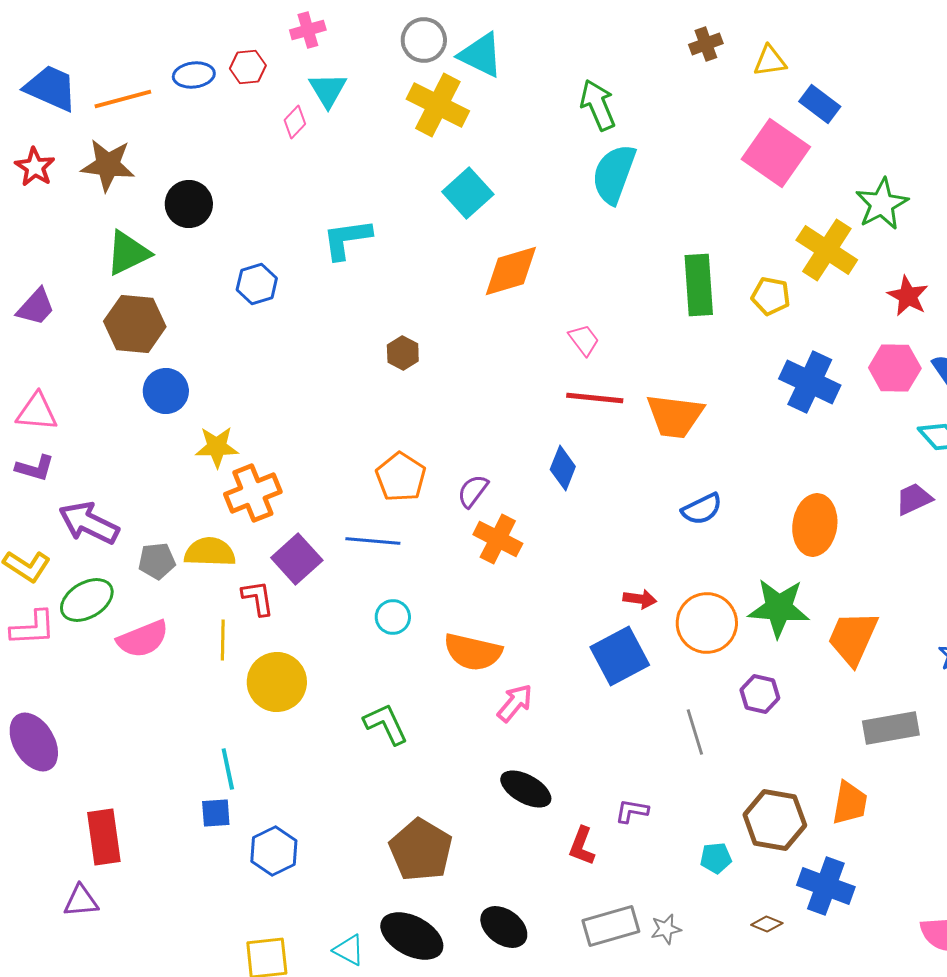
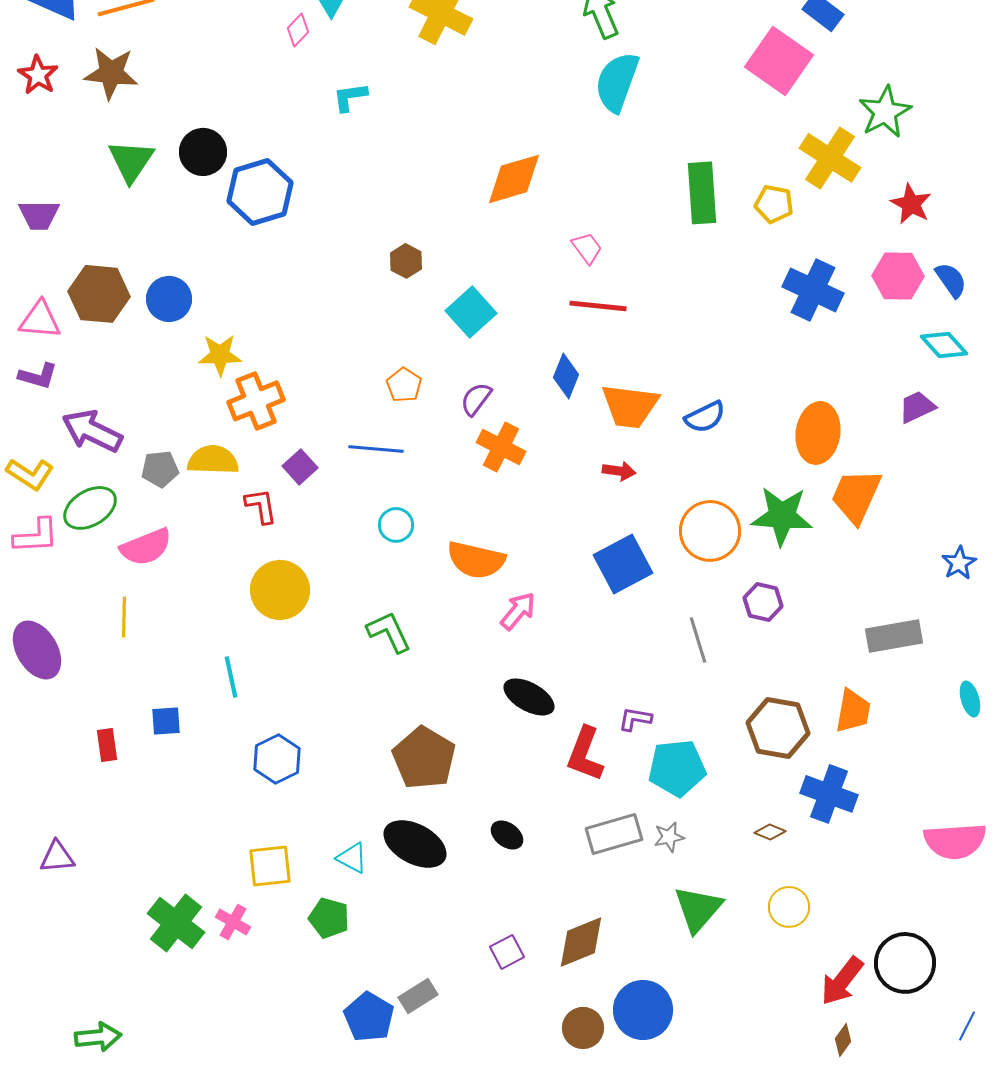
cyan square: (468, 193) -> (471, 312), moved
black circle: (189, 204) -> (203, 152), moved
cyan L-shape: (347, 239) -> (350, 97), moved, size x0.7
green triangle: (128, 253) -> (131, 161), turned -30
blue hexagon: (257, 284) -> (260, 192), size x1.6
purple trapezoid: (36, 307) -> (39, 215), turned 48
brown hexagon: (135, 324) -> (99, 294), moved
orange trapezoid: (675, 416) -> (630, 406), moved
orange pentagon: (401, 477) -> (404, 385), size x0.7
purple square: (297, 559) -> (300, 467), size x0.7
red arrow: (640, 599) -> (619, 471), moved
orange trapezoid: (853, 638) -> (856, 496), moved
yellow line: (223, 640) -> (124, 617), moved
blue square: (216, 813) -> (166, 721), moved
red rectangle: (104, 837) -> (107, 745), size x0.6
red L-shape: (582, 846) -> (585, 754), size x1.4
cyan pentagon: (716, 858) -> (677, 768), moved, size x1.8
purple triangle: (81, 901) -> (57, 857), moved
black ellipse: (504, 927) -> (507, 835), size x0.7

